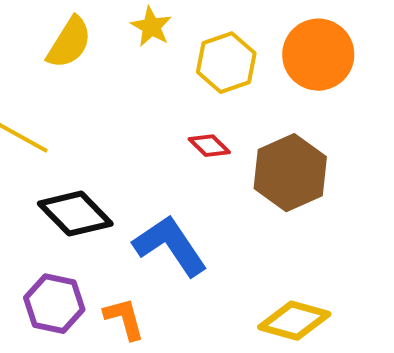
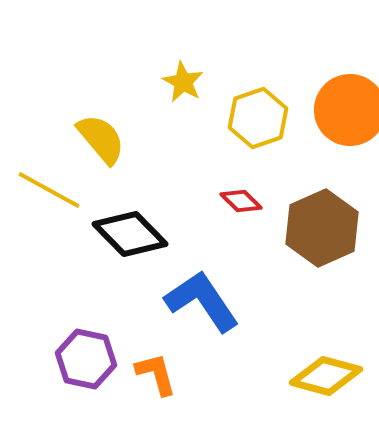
yellow semicircle: (69, 43) -> (101, 139), moved, turned -72
black diamond: (75, 214) -> (130, 234), moved

